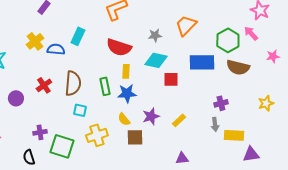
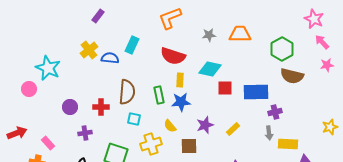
orange trapezoid: (186, 25) -> (240, 34), turned 45
pink arrow: (251, 33) -> (322, 42), moved
gray star: (155, 35) -> (209, 35), moved
blue rectangle: (202, 62) -> (256, 92), moved
red cross: (44, 85) -> (101, 107), moved, turned 35
yellow star: (266, 103) -> (330, 127), moved
yellow semicircle: (124, 119) -> (170, 126), moved
purple cross: (40, 132) -> (85, 133), moved

